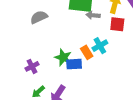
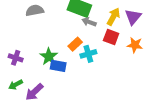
orange rectangle: (87, 52) -> (75, 44), moved, turned 64
purple cross: (32, 66) -> (16, 58), turned 32

